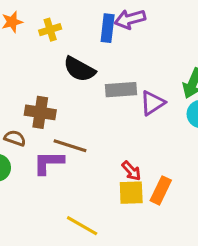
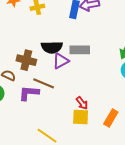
black semicircle: (79, 69) -> (52, 47), moved, turned -35
purple triangle: (152, 103) -> (61, 61), moved
orange rectangle: (161, 190) -> (111, 118), moved

